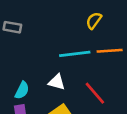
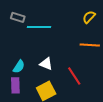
yellow semicircle: (94, 20) -> (89, 17), moved
cyan line: (75, 54) -> (39, 27), moved

